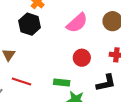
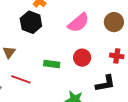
green rectangle: (62, 82) -> (52, 64), moved

